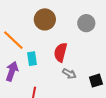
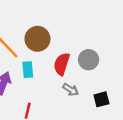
brown circle: (45, 19) -> (37, 39), moved
gray circle: (86, 23) -> (89, 60), moved

